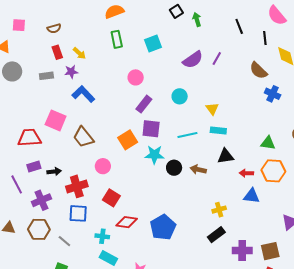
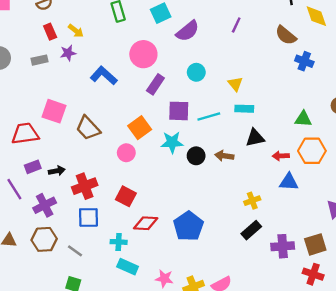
purple semicircle: (193, 60) -> (188, 31), moved
pink circle: (136, 77) -> (143, 54), size x1.5
blue L-shape: (83, 94) -> (104, 76), moved
purple square: (151, 129) -> (179, 111), moved
pink circle: (103, 166) -> (126, 153), moved

